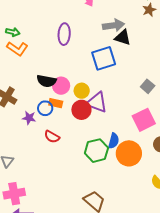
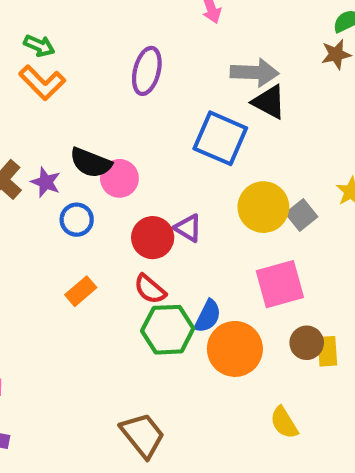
blue square: (104, 58) -> (220, 138), turned 30
yellow circle: (82, 91) -> (263, 207), moved, size x1.5
purple triangle: (97, 102) -> (188, 228), size x0.6
orange rectangle: (56, 103) -> (81, 291), moved, turned -64
purple star: (29, 118) -> (46, 182), moved
red semicircle: (52, 137) -> (150, 289), moved

